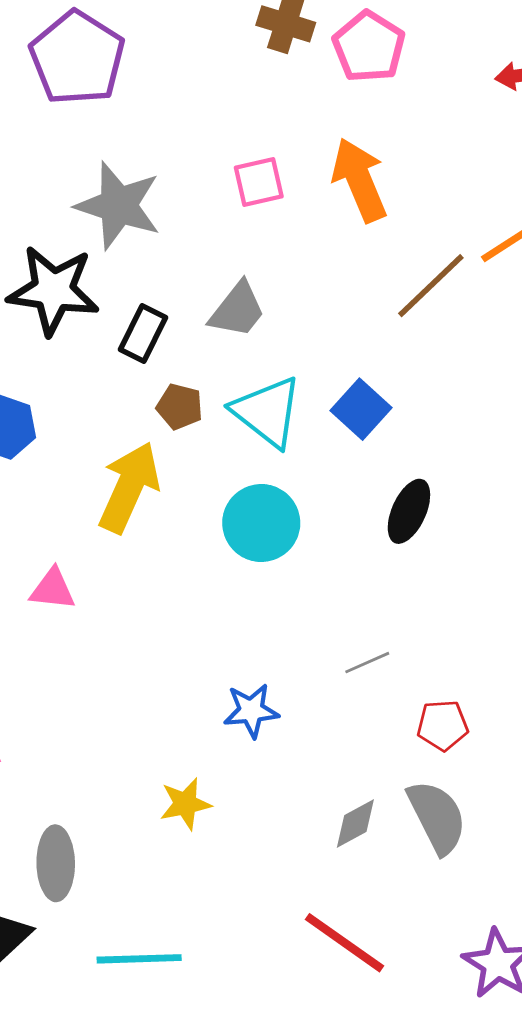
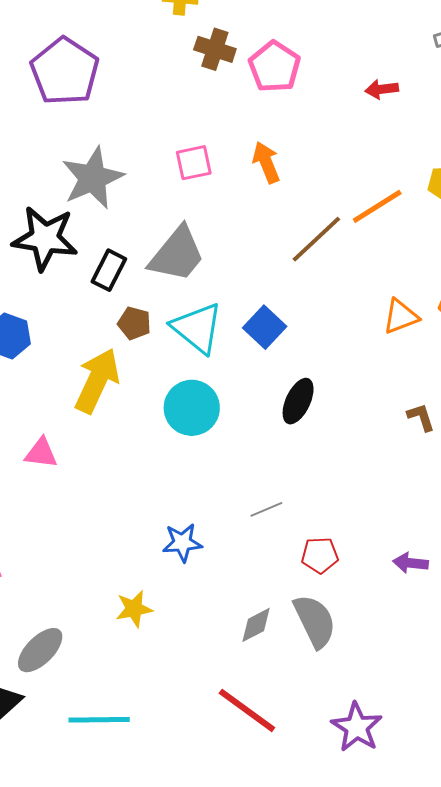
orange arrow: (360, 180) -> (266, 162), size x0.7
gray star: (118, 206) -> (93, 178), turned 30
gray trapezoid: (237, 310) -> (177, 254), size x1.4
gray ellipse: (56, 863) -> (40, 650), turned 45

